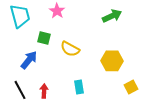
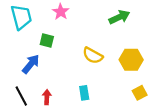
yellow semicircle: (70, 49) -> (93, 55), moved
yellow hexagon: (112, 61) -> (131, 60), moved

